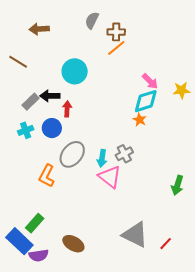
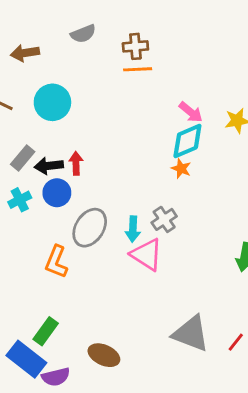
gray semicircle: (92, 20) -> (83, 34), moved, turned -132
orange line: (116, 48) -> (138, 69), turned 42
cyan circle: (75, 71) -> (52, 102), moved
black arrow: (50, 96) -> (49, 166), moved

